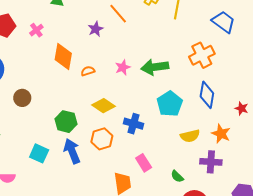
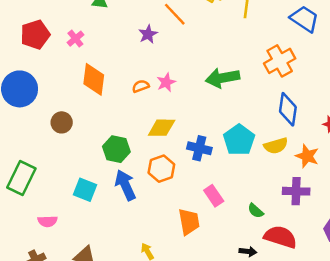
orange diamond: (63, 56) -> (94, 79), moved
pink star: (123, 67) -> (166, 82), moved
cyan pentagon: (170, 104) -> (239, 140), moved
yellow diamond: (103, 106) -> (162, 128), turned -30
yellow semicircle: (190, 136) -> (276, 146), moved

